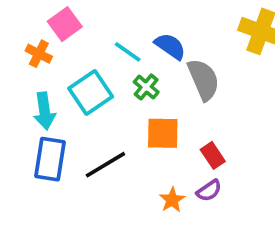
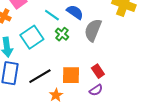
gray semicircle: (204, 80) -> (93, 30), turned -135
orange square: (163, 133) -> (71, 75), moved
orange star: (172, 200) -> (56, 95), moved

